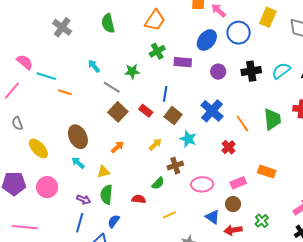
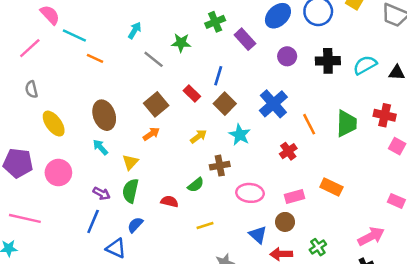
purple rectangle: (183, 62) -> (245, 39), turned 36
cyan arrow: (94, 66) -> (135, 30), turned 64
brown square: (118, 112) -> (156, 104), moved
yellow triangle: (103, 172) -> (130, 162), turned -40

